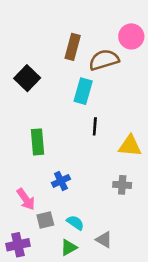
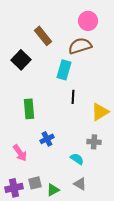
pink circle: (131, 36) -> (88, 21), moved
brown rectangle: (73, 47) -> (43, 36), moved, turned -54
yellow triangle: (130, 146) -> (100, 112), turned -36
gray square: (45, 220) -> (35, 183), moved
cyan semicircle: (75, 223) -> (77, 159), moved

